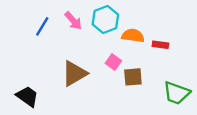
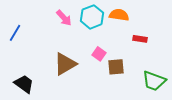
blue line: (42, 26) -> (15, 33), moved
orange semicircle: (133, 36) -> (119, 15), moved

